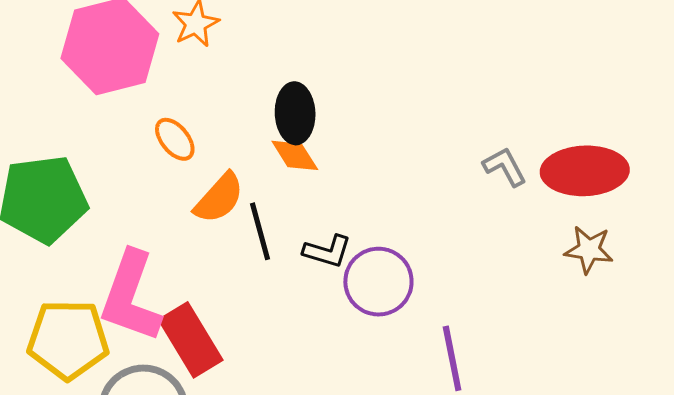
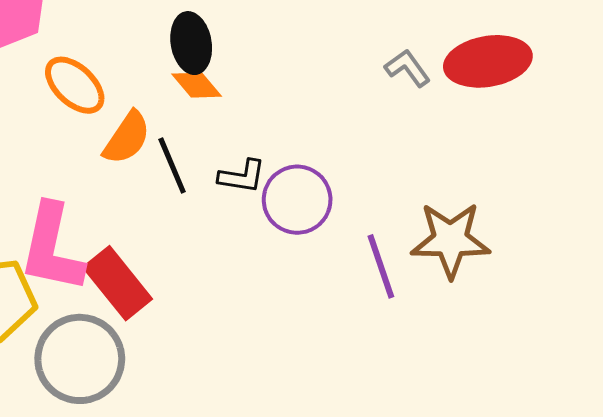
orange ellipse: (175, 139) -> (75, 85), size x1.4
brown star: (589, 250) -> (451, 240), moved, size x1.6

